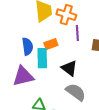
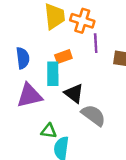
blue semicircle: (27, 46) -> (23, 58), moved
black triangle: (69, 68) -> (74, 93), moved

